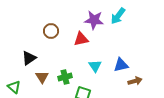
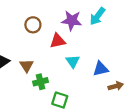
brown circle: (51, 31) -> (33, 25), moved
cyan triangle: (95, 66) -> (73, 61), moved
brown triangle: (42, 77) -> (27, 66), moved

